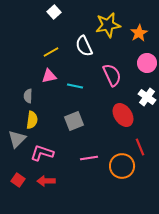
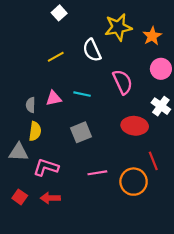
pink triangle: (49, 76) -> (54, 98), moved
red ellipse: (123, 115) -> (135, 126), turned -50
gray triangle: (17, 139) -> (19, 152), turned 48

